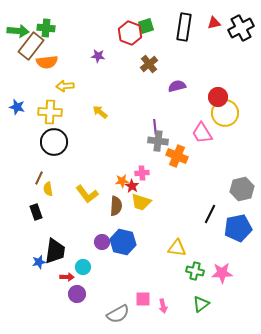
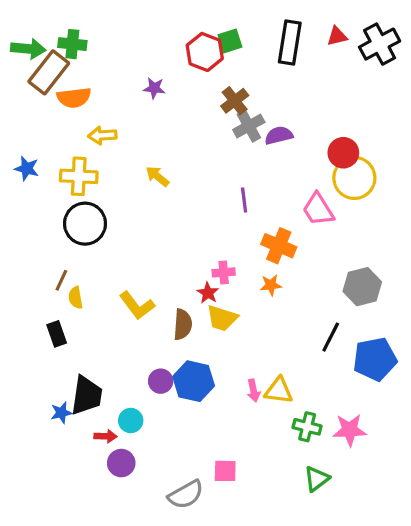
gray cross: (158, 141) -> (249, 126), moved, turned -36
orange star: (122, 181) -> (271, 285), moved
gray hexagon: (242, 189) -> (362, 287), moved
pink arrow: (163, 306) -> (254, 391), moved

